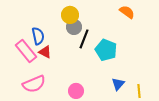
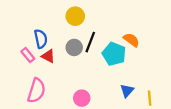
orange semicircle: (127, 12) -> (131, 40), moved
gray circle: (74, 27) -> (74, 47), moved
pink rectangle: (26, 51) -> (28, 55), size x0.6
pink semicircle: (34, 84) -> (36, 91), turned -50

